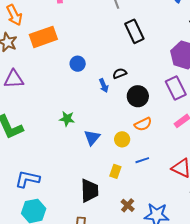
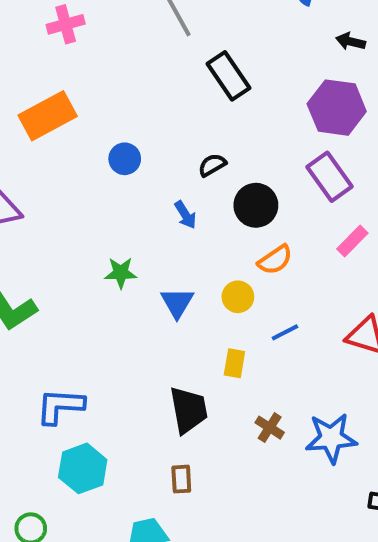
blue arrow: (104, 85) -> (185, 215), moved

